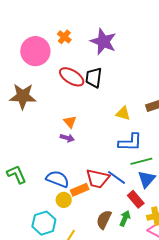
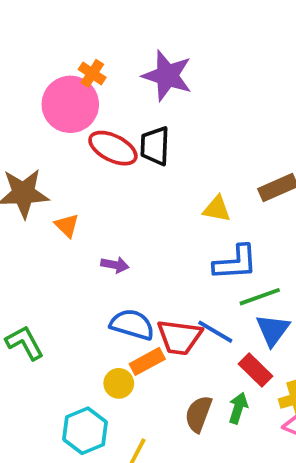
pink circle: (35, 51) -> (70, 104), moved
orange triangle: (70, 122) -> (67, 225), moved
blue semicircle: (58, 179) -> (132, 325), moved

